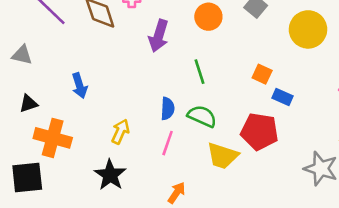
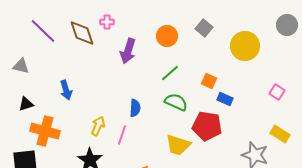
green line: (199, 72) -> (170, 73), moved, turned 66
green semicircle: (202, 116) -> (176, 102), moved
pink line: (168, 143) -> (122, 135), moved

